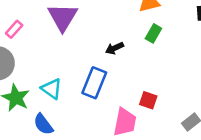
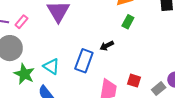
black arrow: (115, 48) -> (107, 46), moved
red square: (148, 100) -> (134, 81), moved

